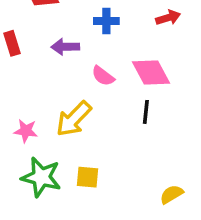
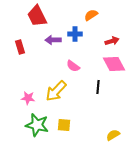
red arrow: (168, 18) -> (112, 41), moved
purple arrow: (65, 47) -> (53, 40), moved
pink diamond: (151, 73) -> (114, 64), moved

